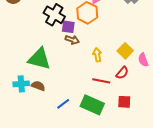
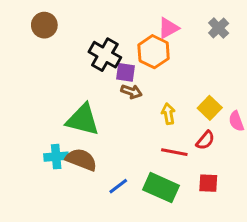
brown semicircle: (38, 86) -> (81, 160), size x1.5

